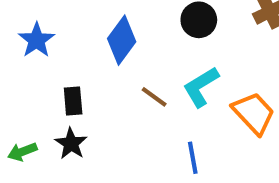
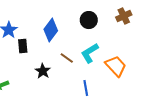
black rectangle: (73, 101) -> (23, 46), moved
black star: (71, 144) -> (43, 71), moved

